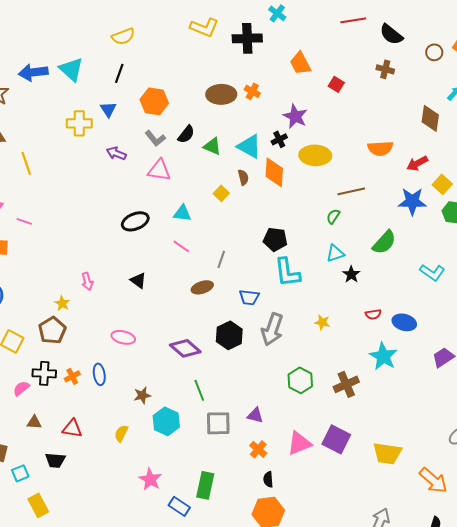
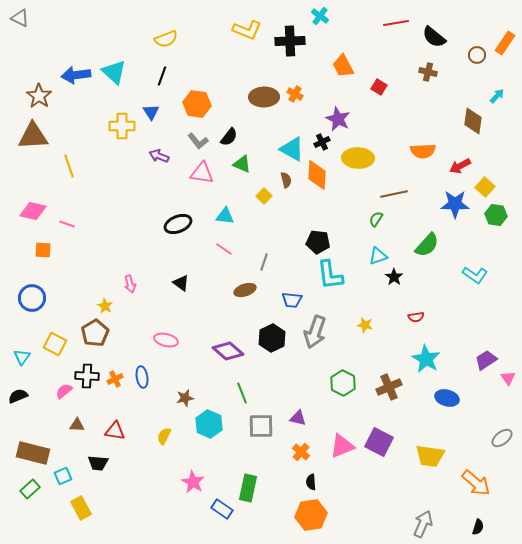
green triangle: (212, 146) -> (242, 164), moved
blue ellipse: (404, 322) -> (447, 398), moved

